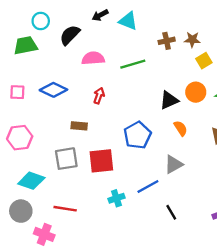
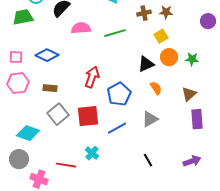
yellow square: (204, 61) -> (161, 36), moved
red arrow: (99, 96) -> (92, 77), moved, size x1.5
brown rectangle: (79, 126) -> (50, 88), moved
pink hexagon: (20, 138) -> (18, 83), moved
gray square: (66, 159) -> (58, 114), turned -30
blue line: (148, 187) -> (117, 128), moved
cyan cross: (116, 198) -> (92, 153), moved, turned -32
red line: (65, 209) -> (66, 165), moved

